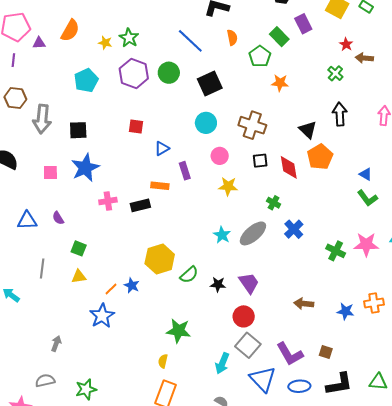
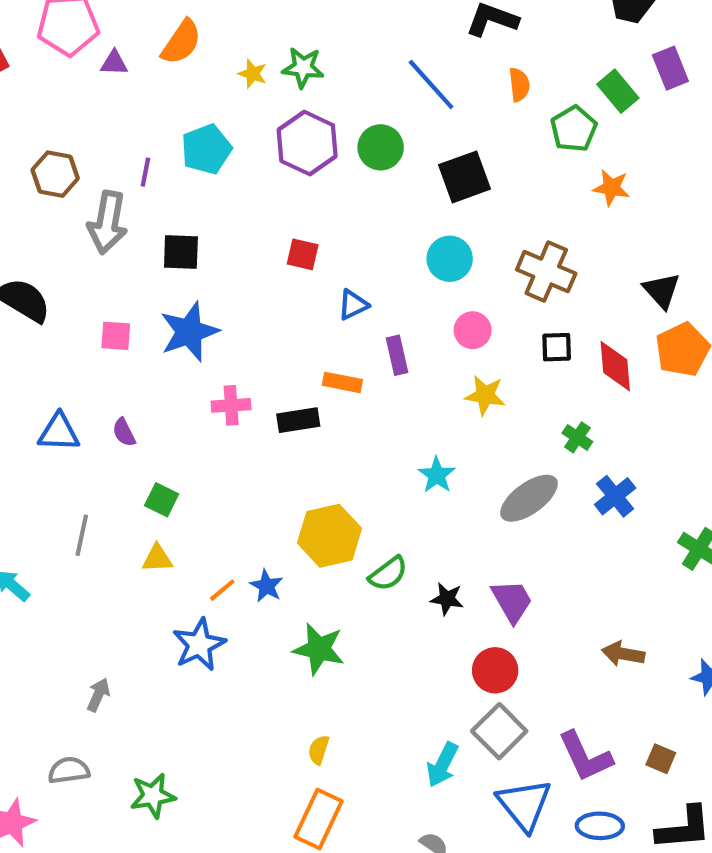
green star: (129, 38) -> (303, 67), turned -30
purple line: (13, 60) -> (145, 172), moved
cyan star: (222, 235) -> (437, 475), moved
green star: (179, 331) -> (319, 649), moved

